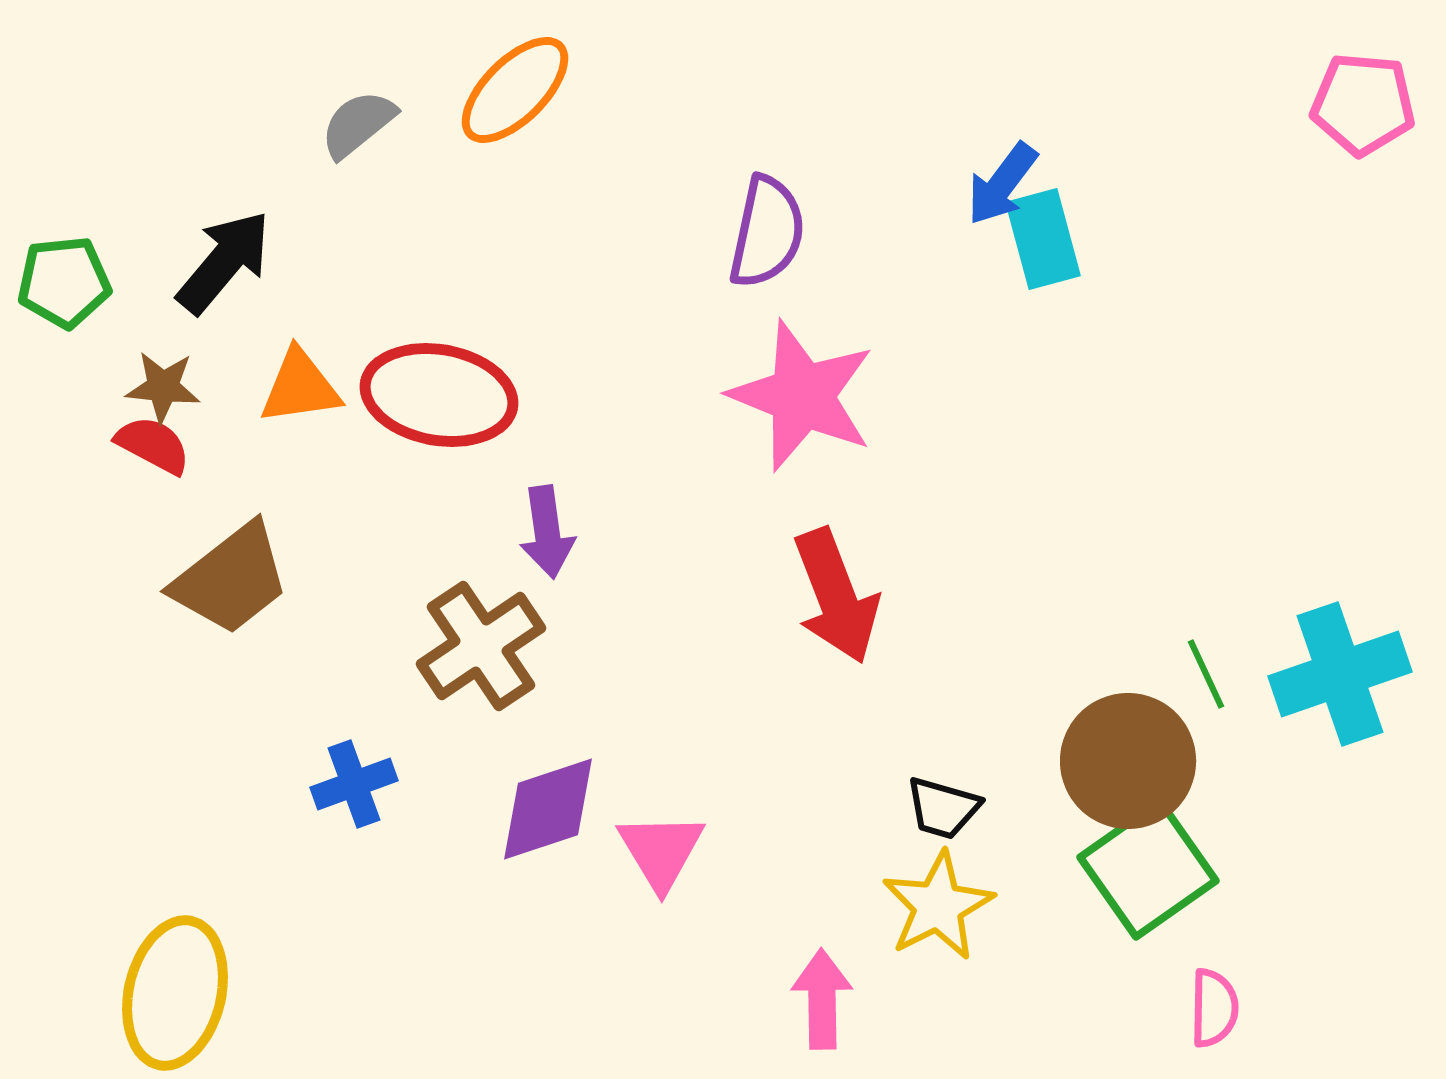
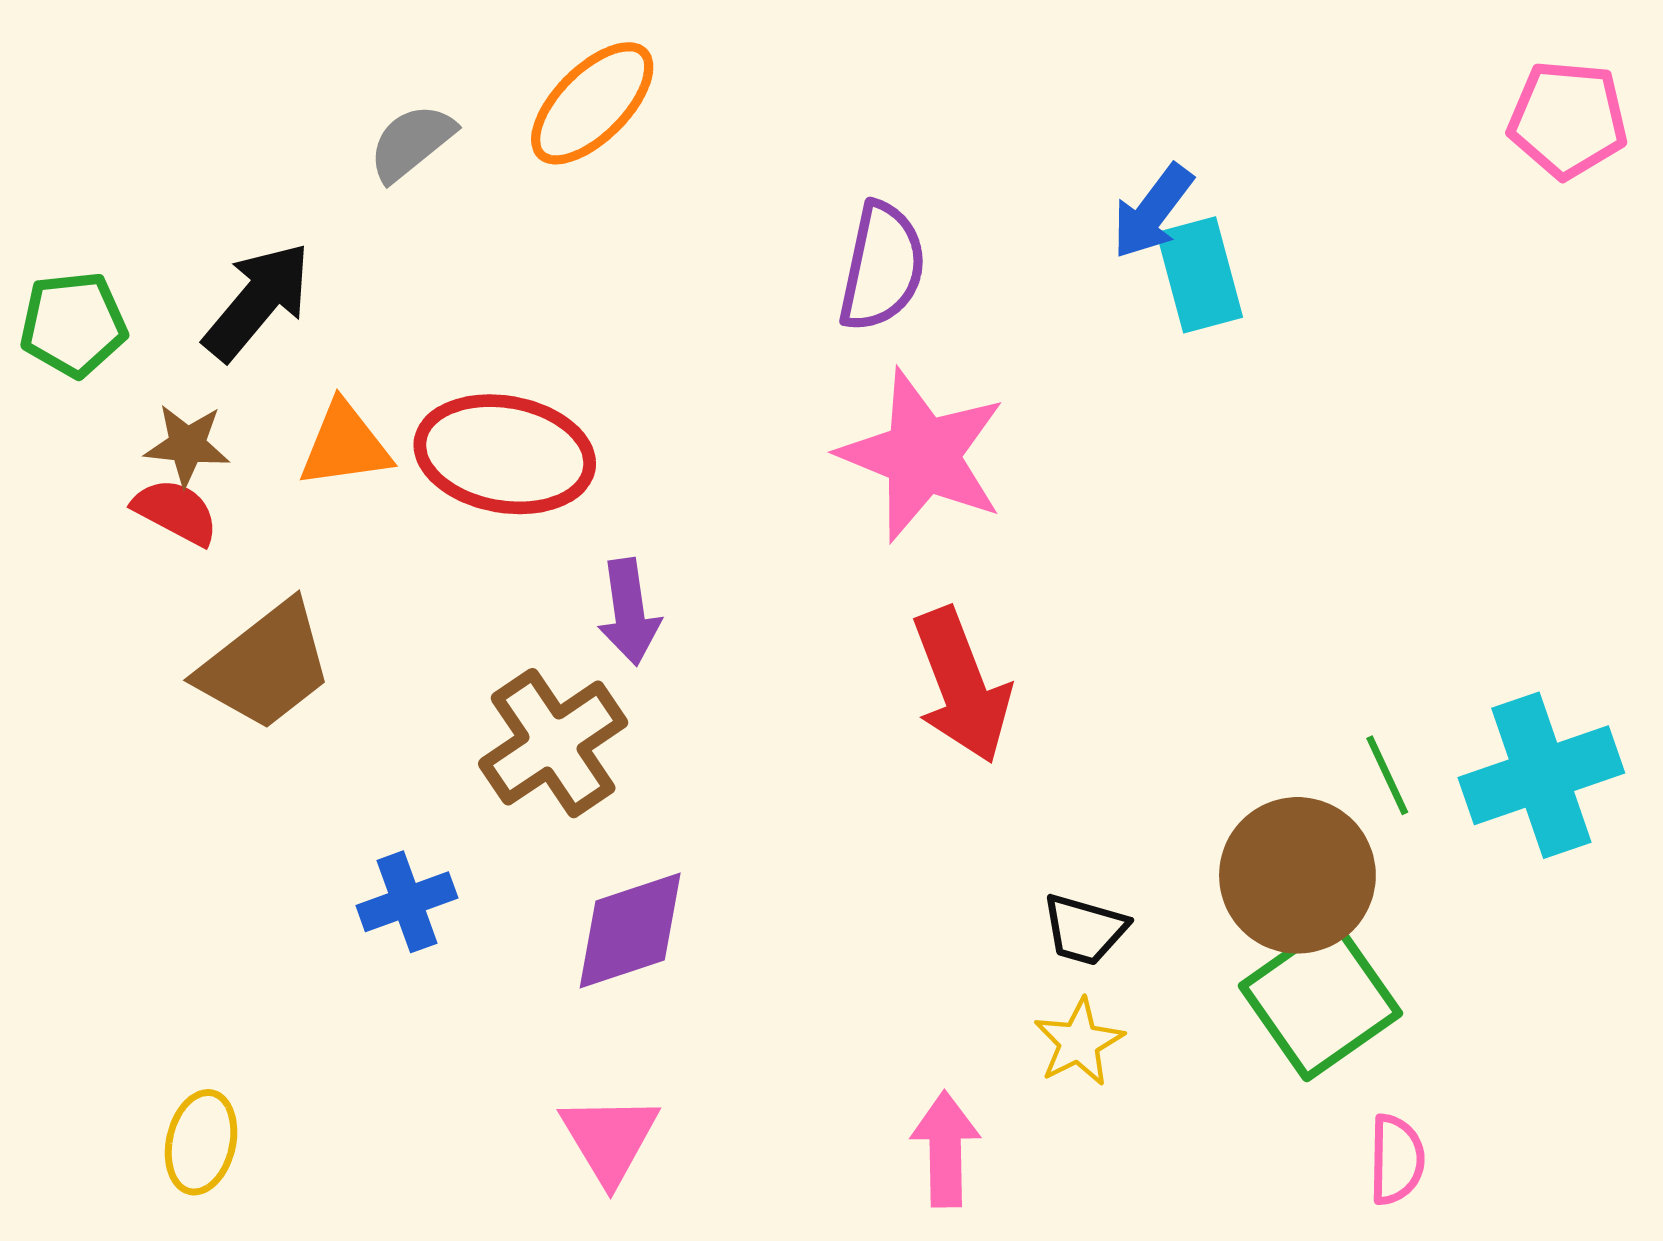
pink triangle: (661, 851) -> (609, 1139), moved
yellow star: (938, 906) -> (1079, 1042), size x0.7
yellow ellipse: (175, 993) -> (201, 1142), size x0.6

